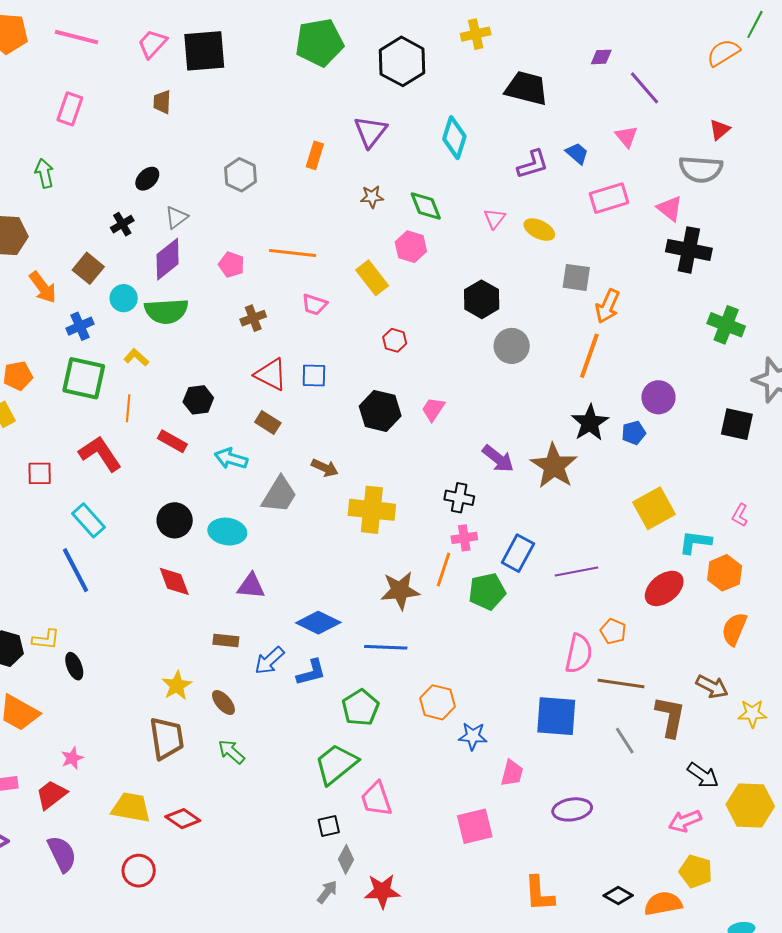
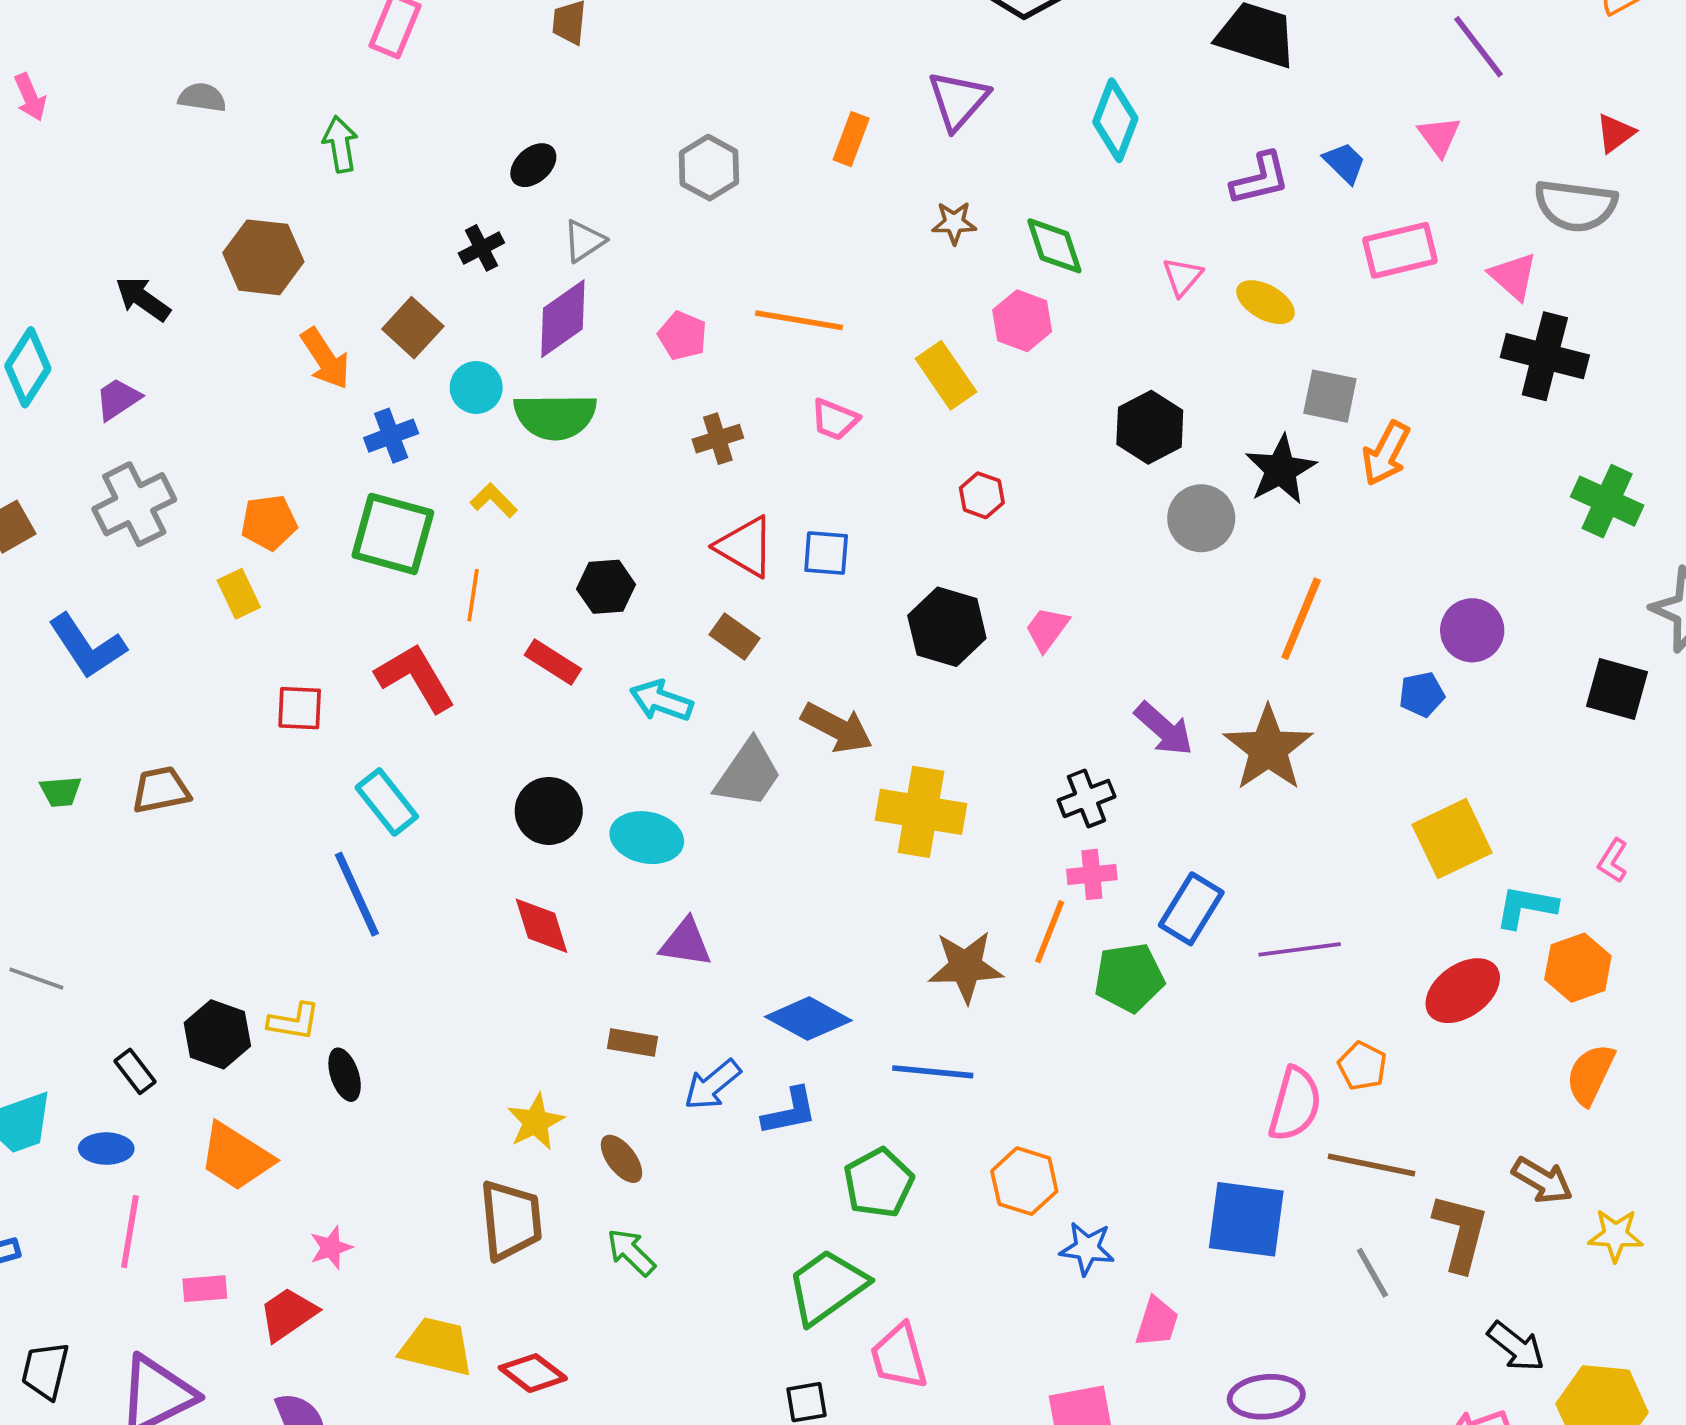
orange line: (589, 356) -> (1301, 619), moved
black star: (590, 423) -> (1281, 470), moved
brown arrow: (325, 468) -> (837, 728), size x1.4
black cross: (459, 498) -> (1087, 798), turned -36

